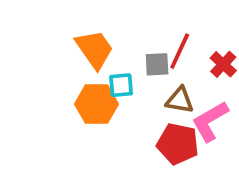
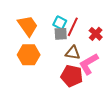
cyan square: (121, 85) -> (60, 23), moved, turned 32

